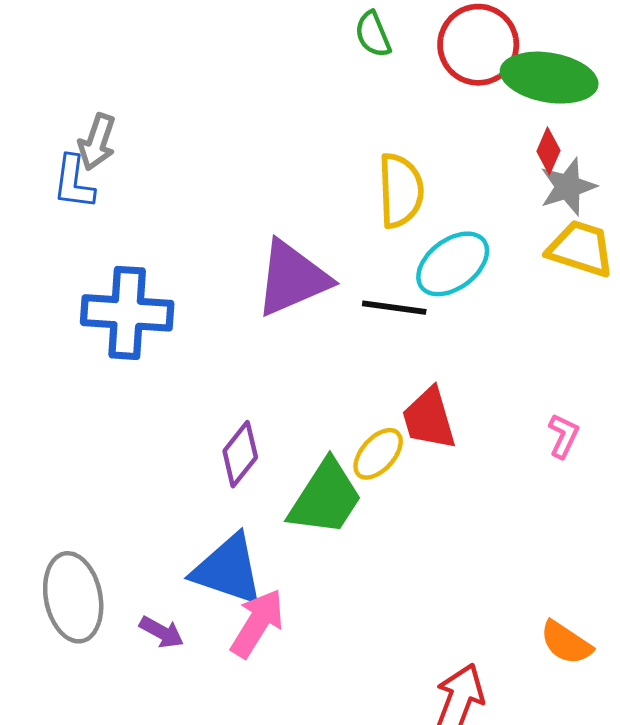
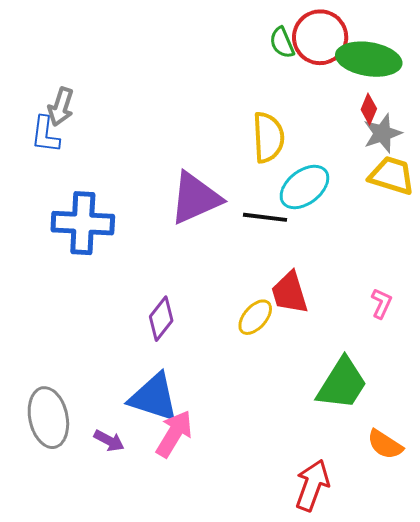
green semicircle: (373, 34) -> (282, 43), moved
green trapezoid: (325, 498) -> (342, 384), moved

